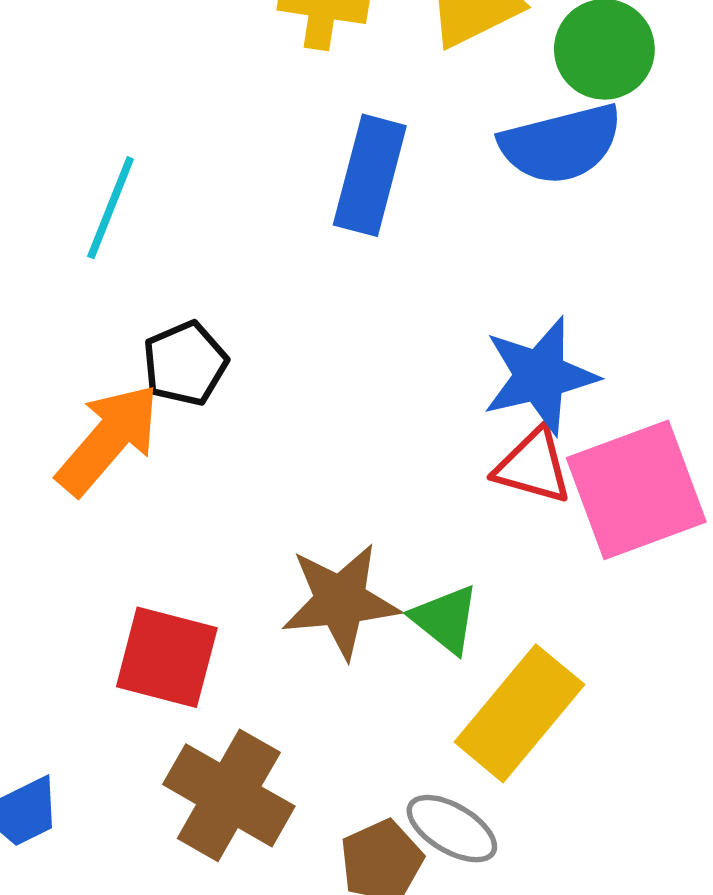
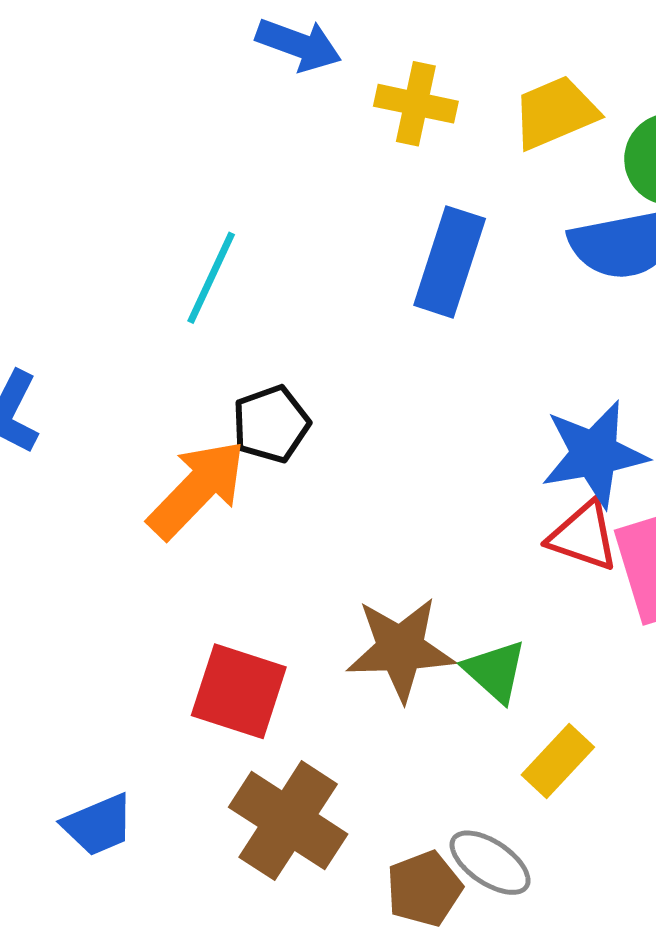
yellow rectangle: (519, 713) -> (558, 761), size x0.6

